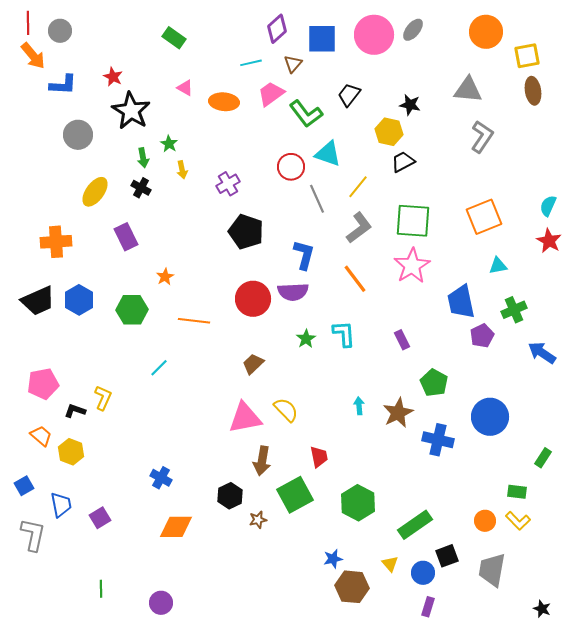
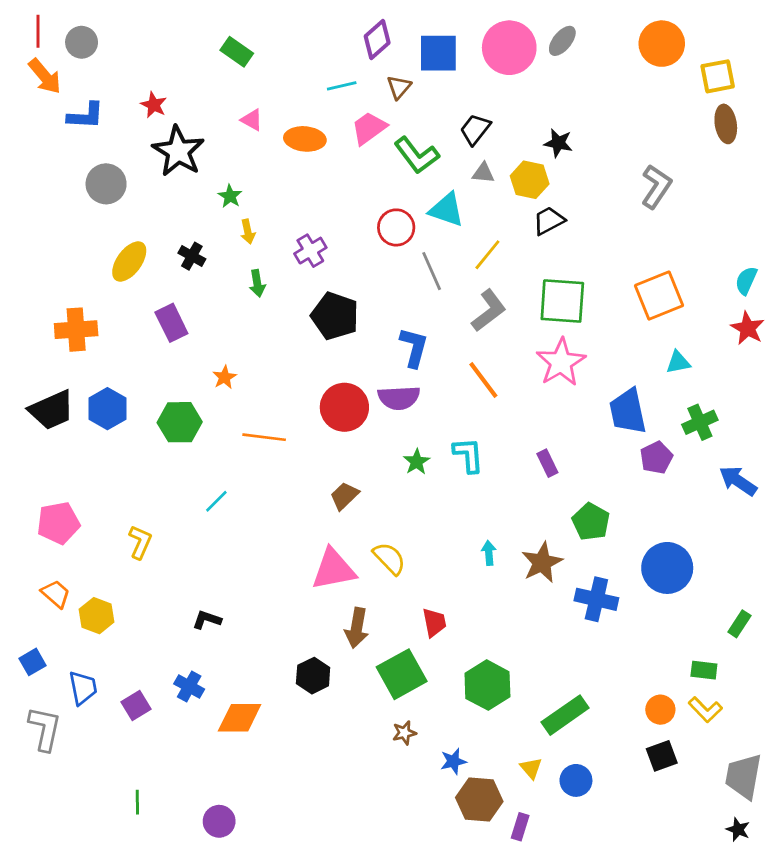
gray triangle: (468, 90) -> (483, 173), moved, size x0.6
green arrow: (143, 158) -> (257, 283), moved
black L-shape: (75, 411) -> (207, 620), moved
blue cross: (161, 478) -> (189, 686), moved
brown star: (258, 520) -> (404, 733), moved
black square: (447, 556) -> (662, 756), moved
gray trapezoid: (492, 570) -> (743, 776), moved
purple rectangle: (428, 607) -> (520, 827), moved

